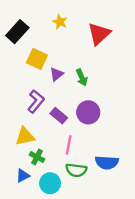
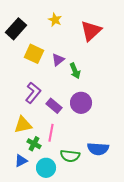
purple triangle: (57, 74) -> (58, 60), moved
pink line: (69, 145) -> (51, 133), moved

